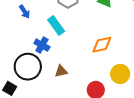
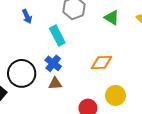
blue cross: (42, 45) -> (53, 63), moved

